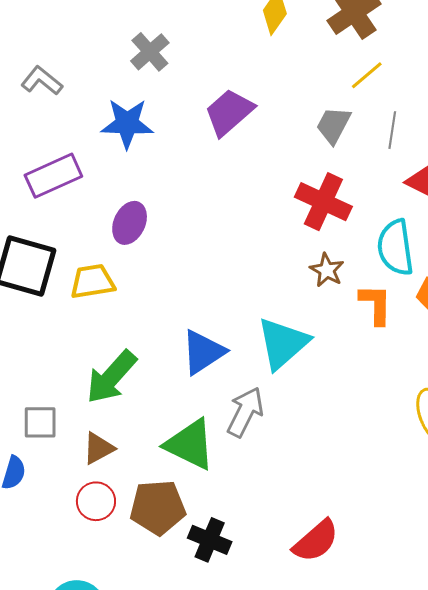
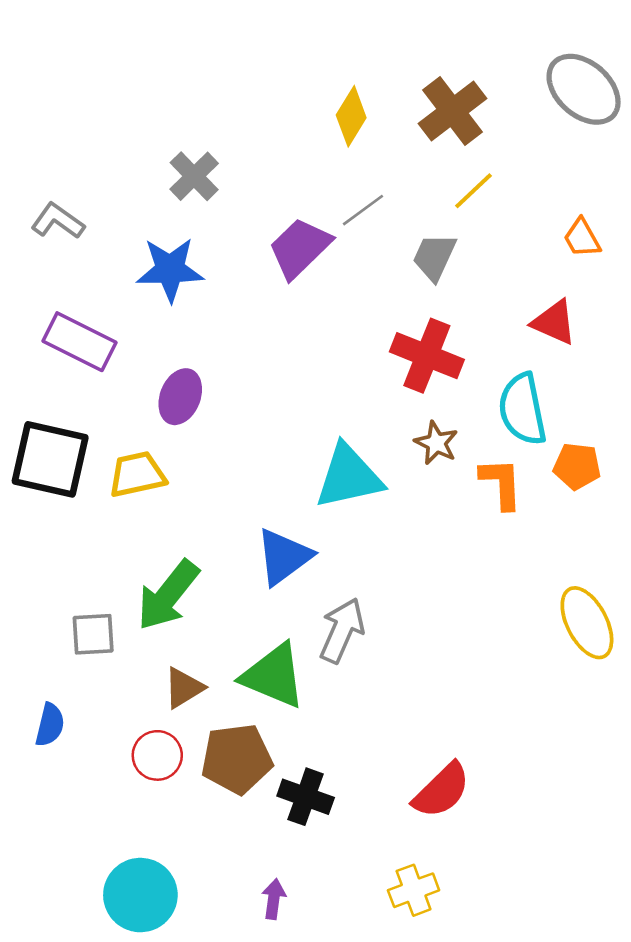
gray line: (392, 130) -> (363, 210), moved, turned 48
purple rectangle: (53, 176) -> (80, 342), turned 54
cyan triangle: (283, 343) -> (349, 477), moved, turned 32
gray square: (40, 422) -> (93, 634), moved
brown triangle: (99, 448) -> (184, 688), moved

